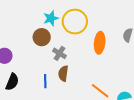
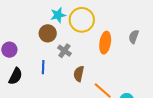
brown semicircle: (63, 73) -> (79, 74), moved
blue line: (45, 81) -> (43, 67), moved

